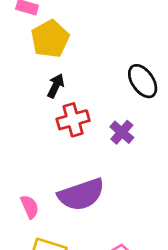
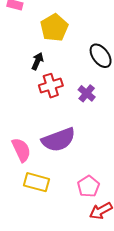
yellow pentagon: (50, 39) -> (54, 28), moved
pink semicircle: (30, 207) -> (21, 150), size x1.4

